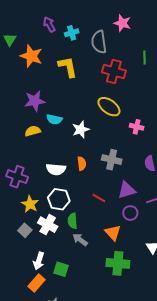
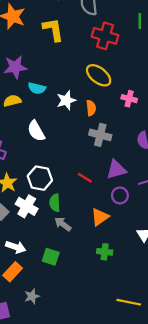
orange semicircle: (82, 164) -> (91, 108), moved
white semicircle: (56, 169) -> (36, 131), moved, turned 54
orange triangle: (113, 233) -> (100, 217), turned 36
white arrow: (39, 261) -> (16, 247), turned -90
green cross: (118, 263) -> (105, 252), size x0.6
green square: (61, 269) -> (51, 257), moved

